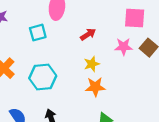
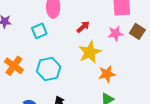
yellow star: (92, 64) -> (90, 52), size x1.6
orange star: (95, 87) -> (107, 74), moved

